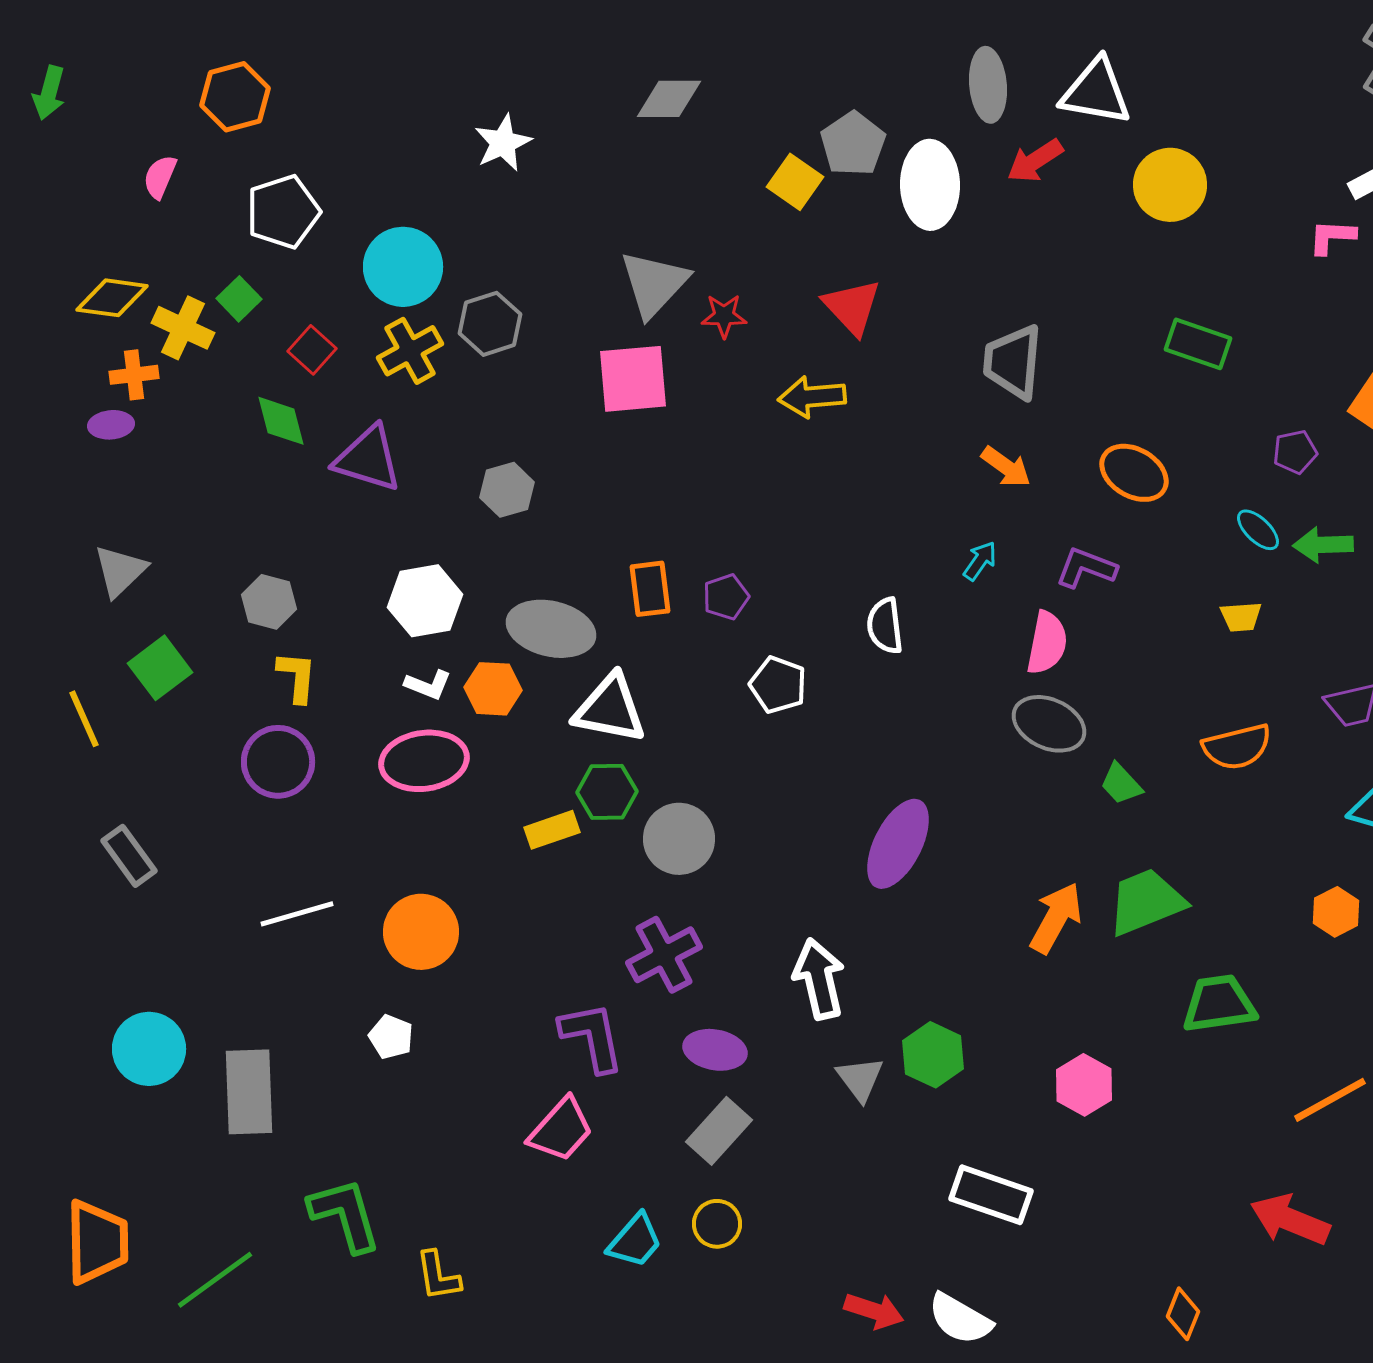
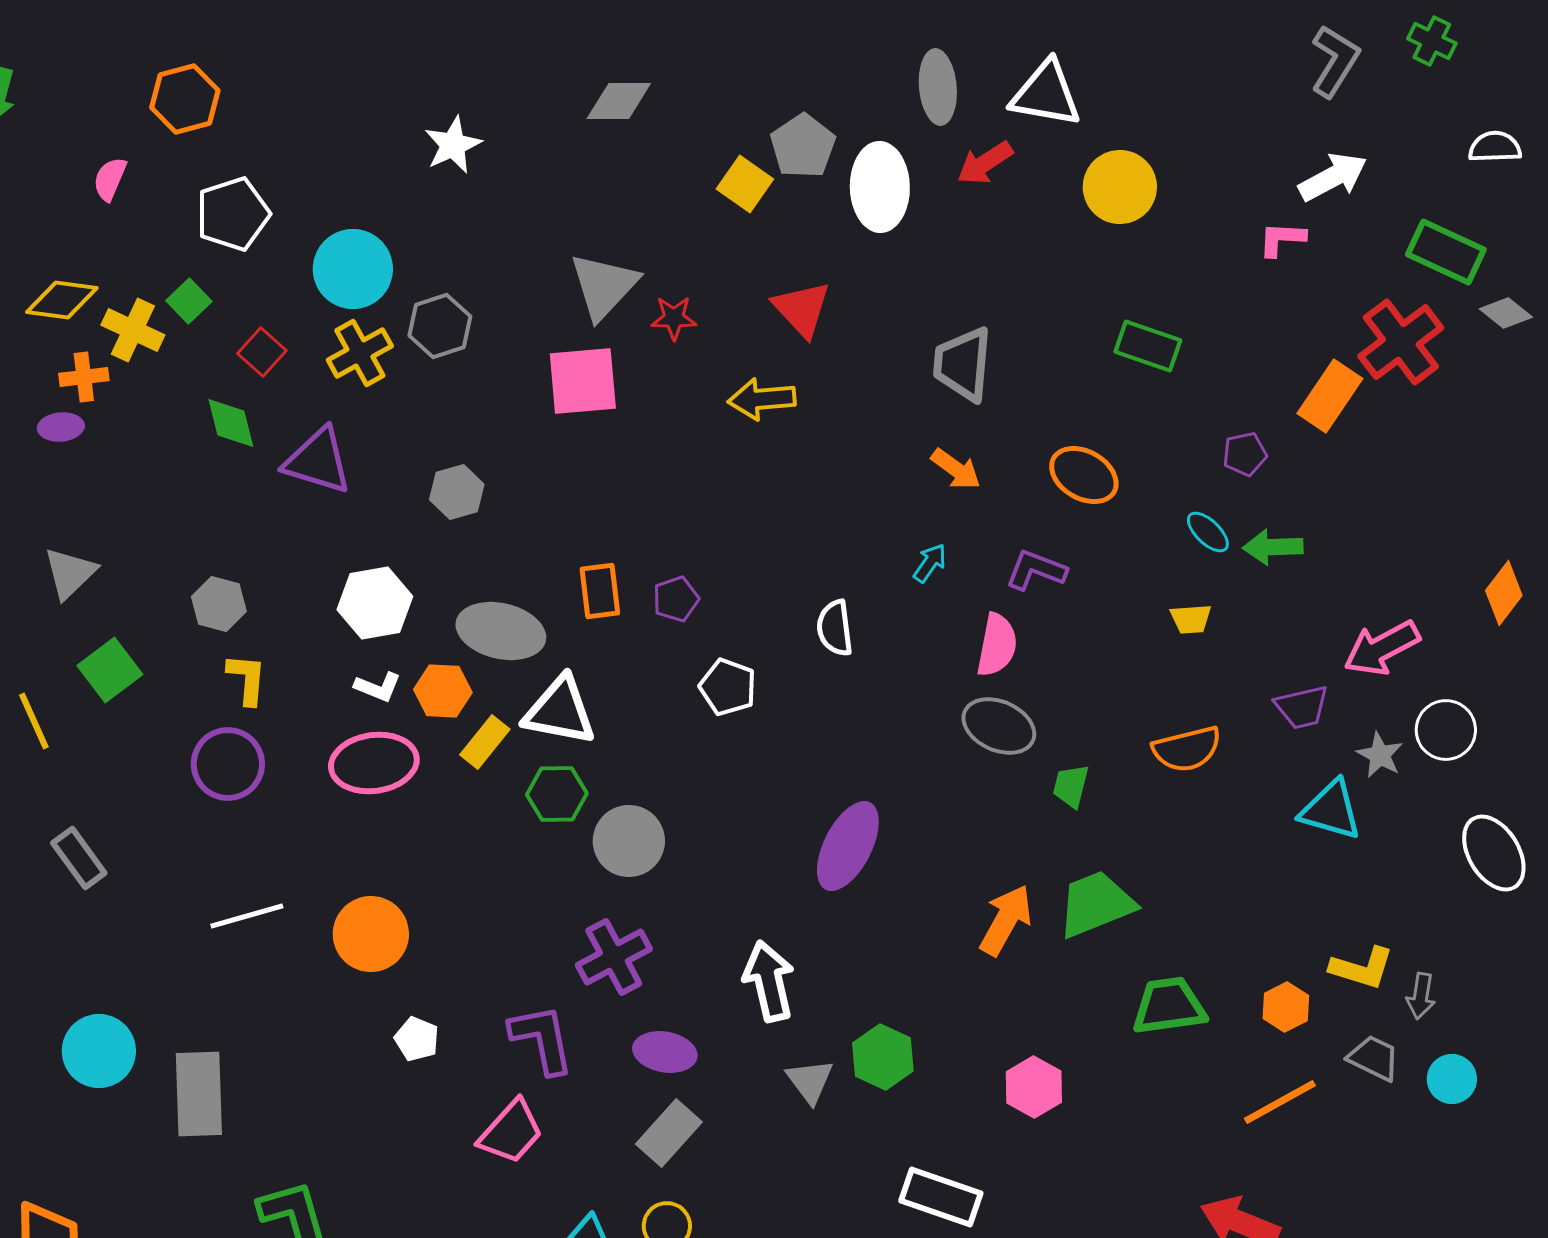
green trapezoid: (1121, 784) -> (1071, 786), turned 57
yellow rectangle: (552, 830) -> (485, 742), moved, turned -32
orange hexagon: (1336, 912) -> (1286, 1007), moved
white pentagon: (391, 1037) -> (417, 1039), moved

